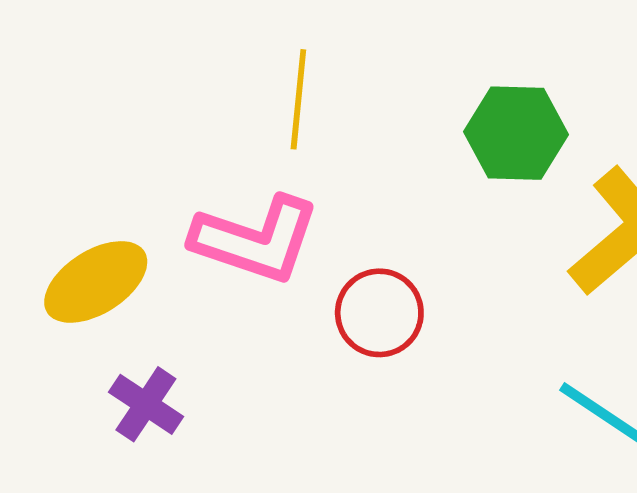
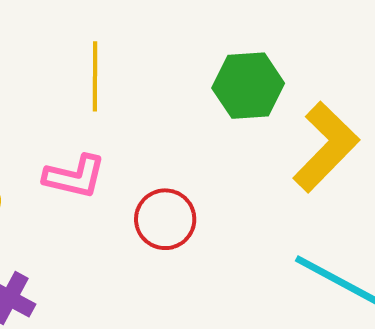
pink L-shape: (256, 240) -> (75, 177), size x0.7

